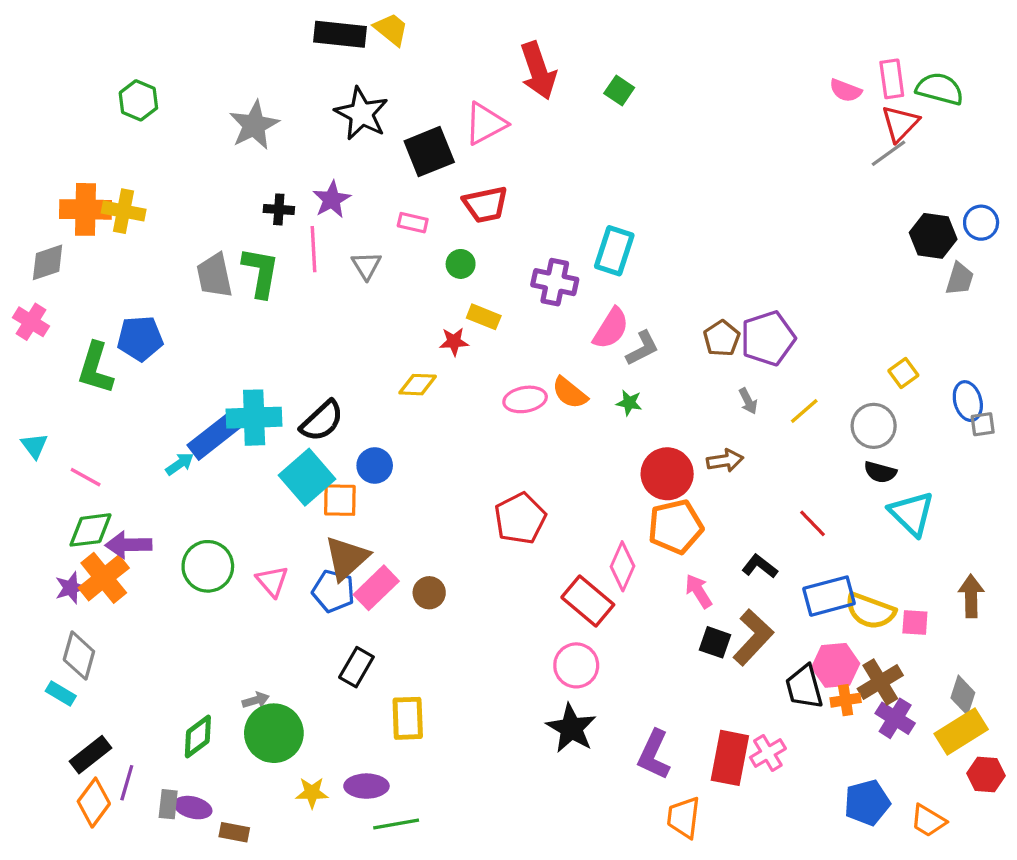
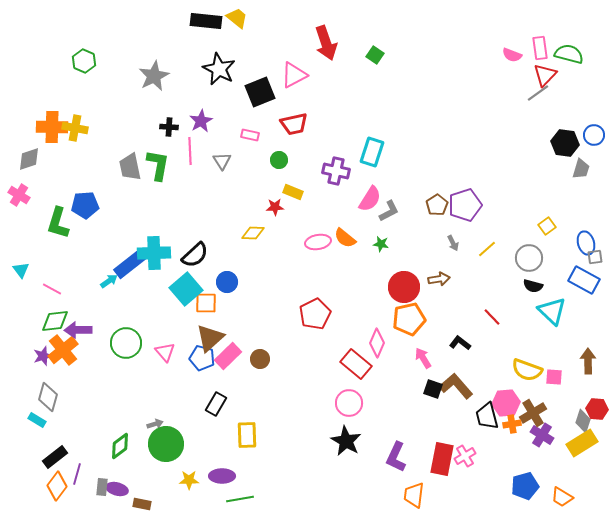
blue rectangle: (829, 596) -> (584, 280), moved, turned 44
brown L-shape: (753, 637) -> (456, 386), turned -84
red hexagon: (986, 774) -> (597, 409), moved

